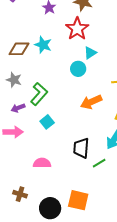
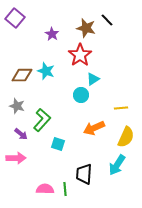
purple arrow: (18, 108) -> (21, 134), turned -120
cyan square: (47, 122) -> (58, 144), moved, turned -32
green line: (99, 163) -> (65, 189), moved, turned -64

